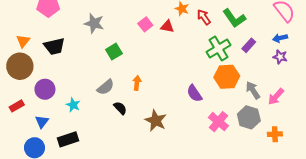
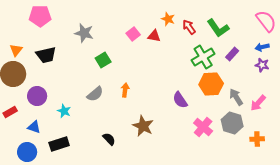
black semicircle: (120, 108) -> (109, 139), moved
blue triangle: (42, 122) -> (34, 127), turned -48

